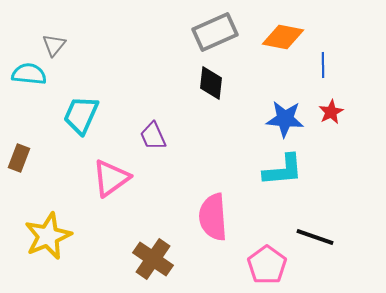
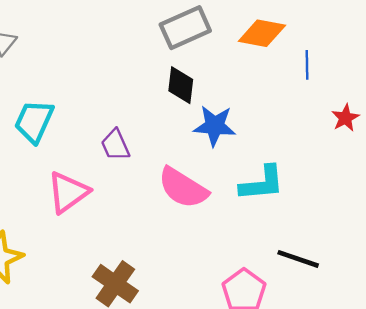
red star: (331, 112) -> (345, 118), moved
blue star: (285, 119) -> (215, 126), moved
pink semicircle: (213, 217) -> (183, 188), moved, turned -54

